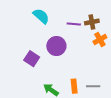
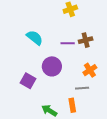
orange cross: (100, 39) -> (90, 70), moved
gray line: (93, 86) -> (82, 88), moved

